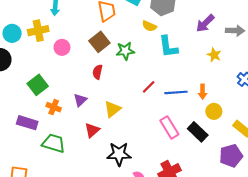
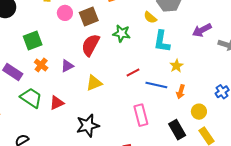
brown square: (99, 42) -> (89, 16), moved
yellow star: (214, 55) -> (176, 66), moved
red semicircle: (97, 72) -> (91, 45), size x1.6
yellow circle: (214, 111) -> (199, 112), moved
red triangle: (92, 130) -> (57, 103), moved
black rectangle: (198, 132) -> (177, 130), moved
black star: (119, 154) -> (88, 125), turned -30

